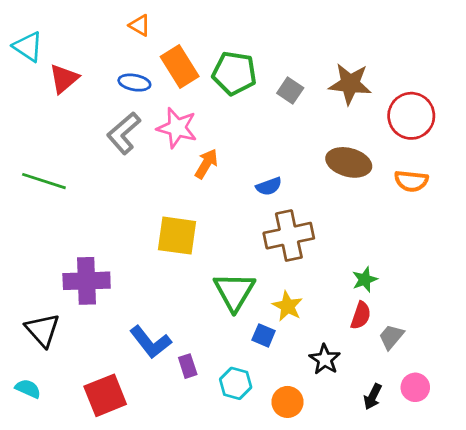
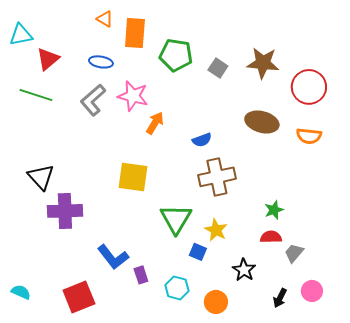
cyan triangle: (28, 47) -> (21, 35), turned -45
orange rectangle: (180, 67) -> (135, 33), moved, turned 36
green line: (44, 181) -> (36, 95), moved
red semicircle: (361, 315) -> (271, 237), turned -110
black triangle: (43, 330) -> (41, 177), moved

